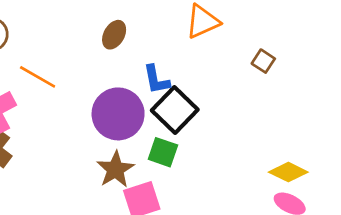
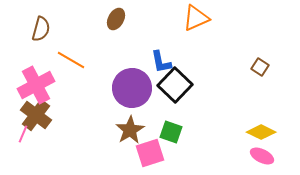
brown ellipse: (114, 35) -> (116, 19), moved
brown square: (263, 61) -> (260, 67), moved
green square: (163, 152) -> (171, 132), moved

